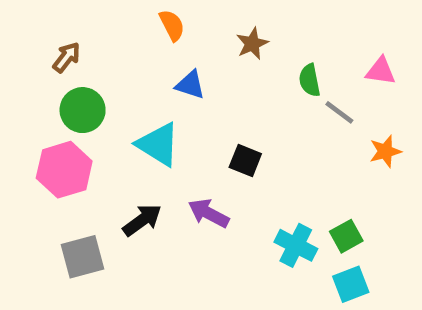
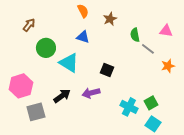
orange semicircle: (172, 25) -> (83, 11), moved
green circle: (83, 110) -> (46, 48), moved
pink hexagon: (64, 170) -> (21, 86), moved
purple arrow: (209, 213) -> (91, 93), turned -42
cyan square: (351, 284) -> (153, 124), turned -35

